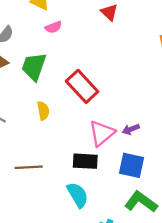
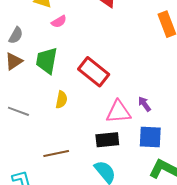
yellow semicircle: (43, 111) -> (61, 100), turned 30
purple arrow: (131, 129) -> (144, 104), turned 84
pink triangle: (102, 133) -> (118, 112), turned 44

